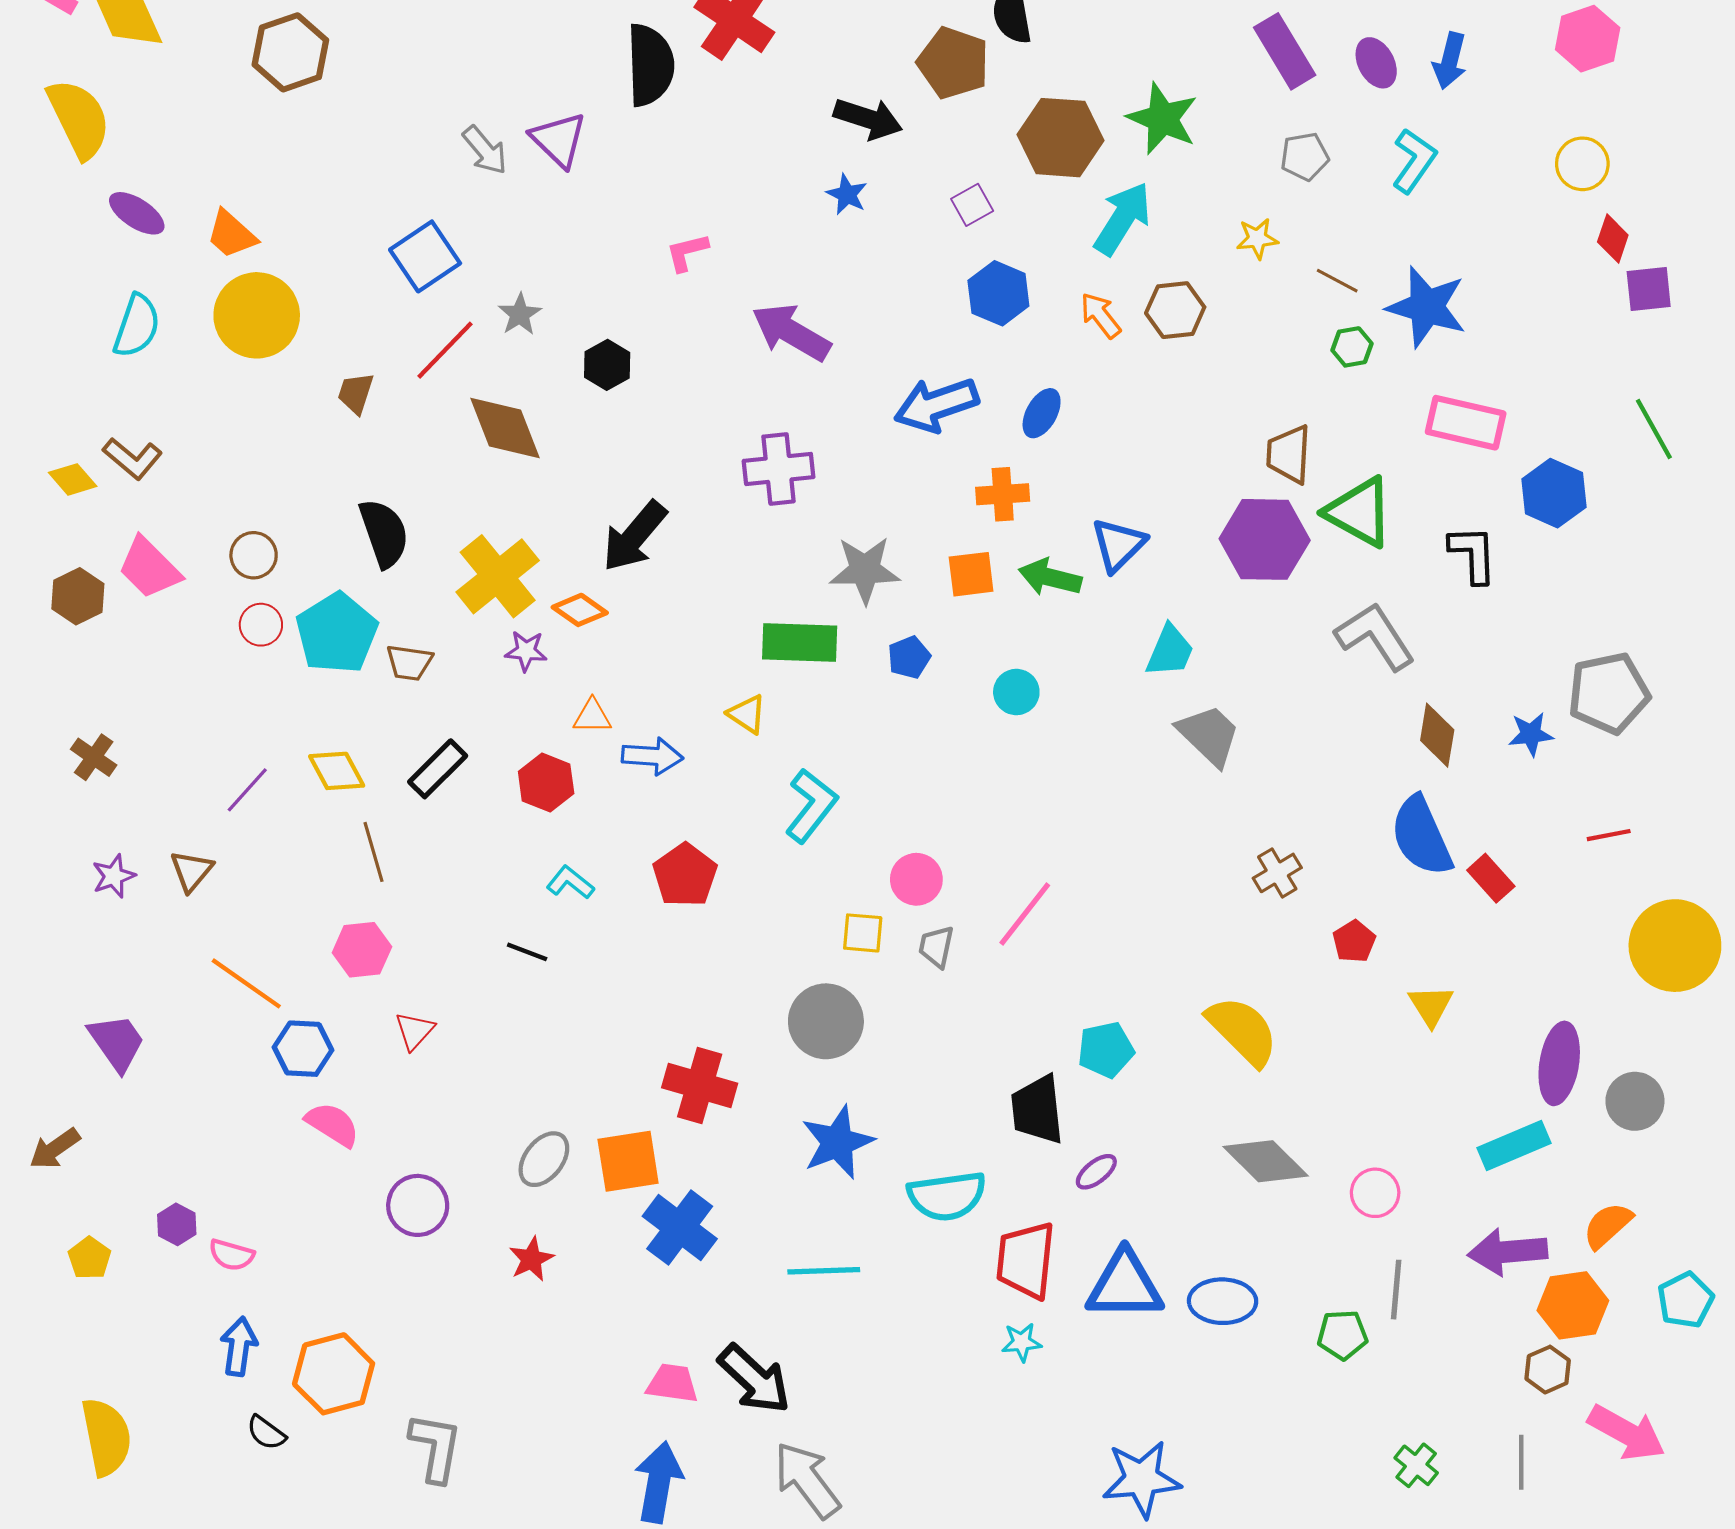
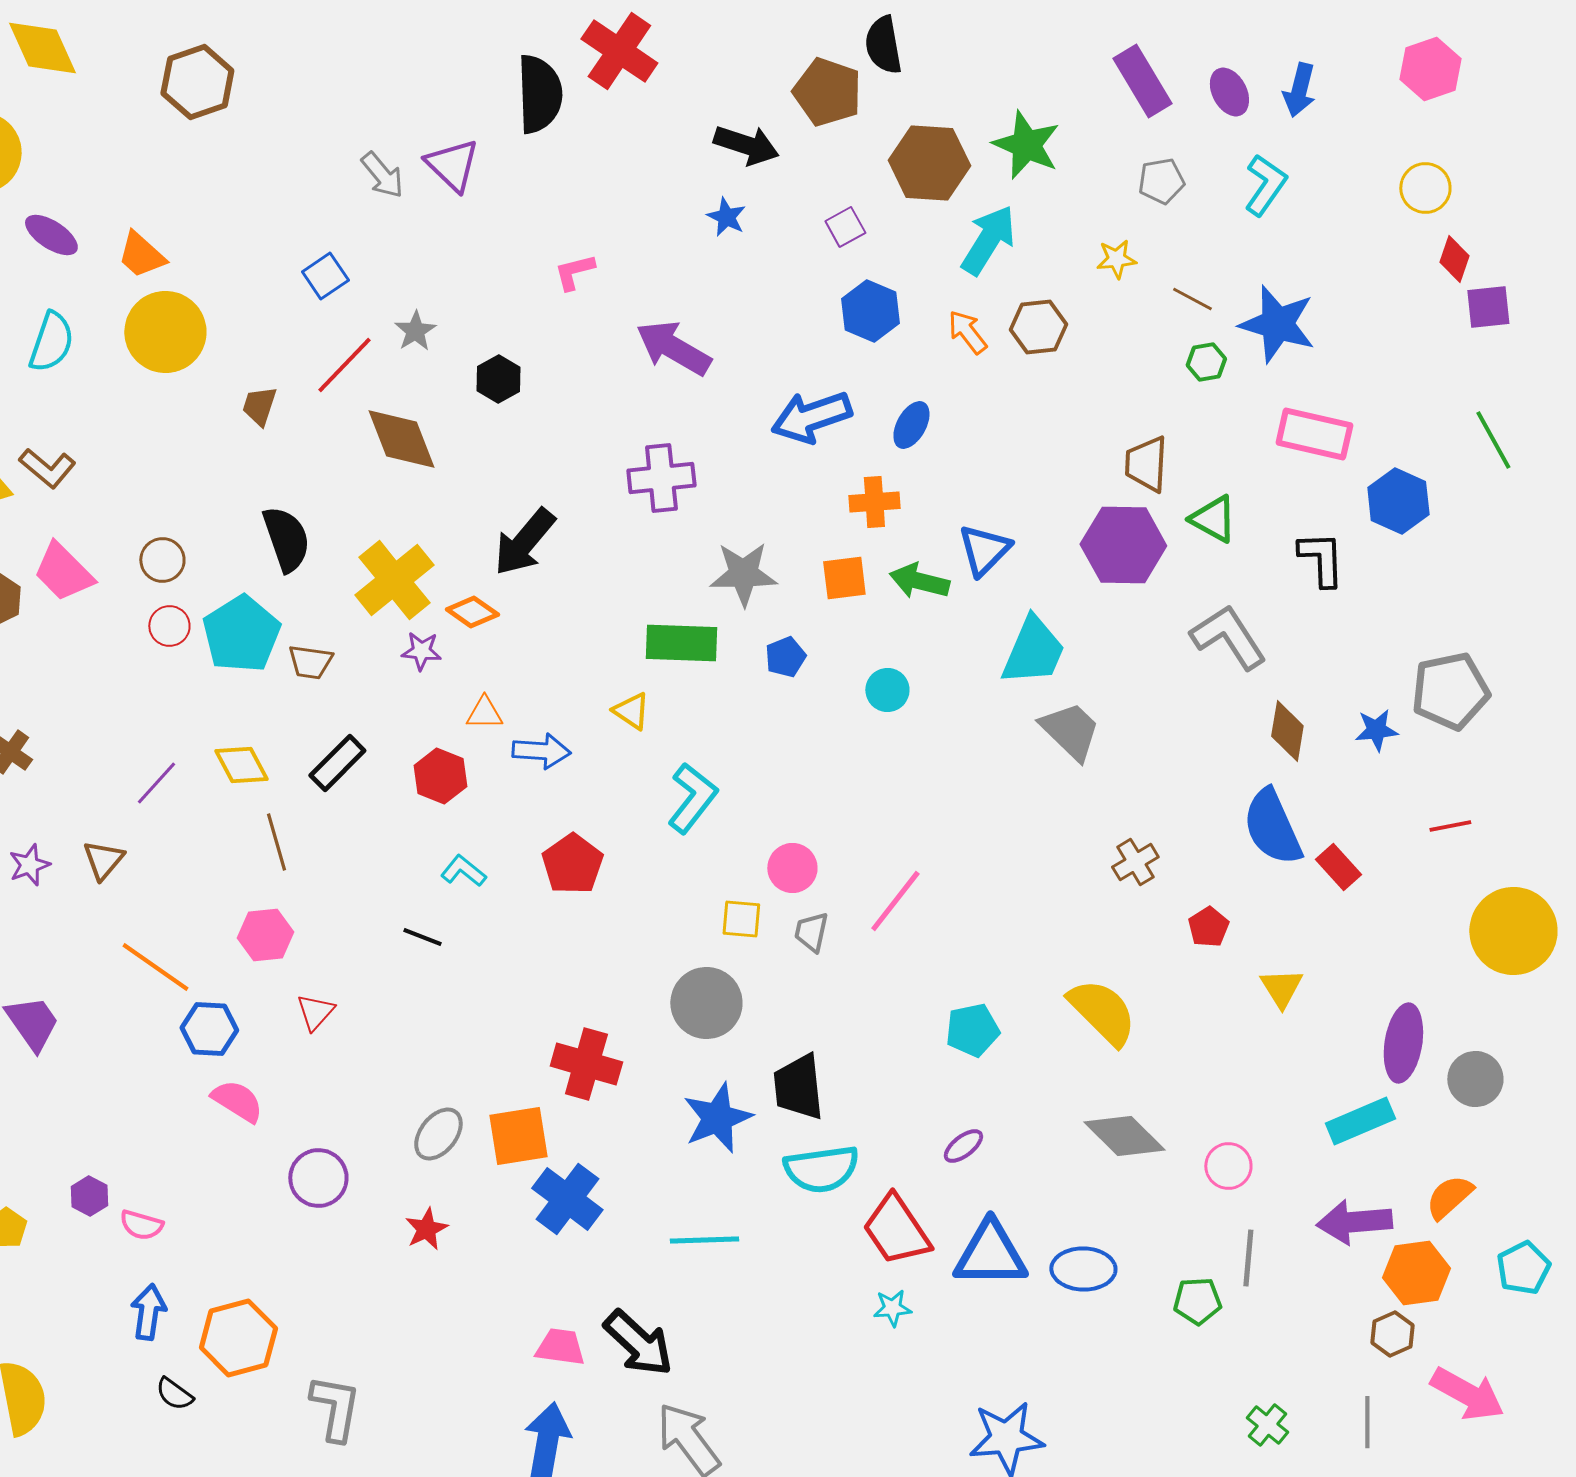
blue square: (425, 256) -> (325, 276), size x0.7
green triangle: (1359, 512) -> (1213, 519), size x0.7
cyan trapezoid: (1170, 651) -> (1033, 651), size x1.4
black trapezoid: (1037, 1110) -> (798, 1087), moved
red trapezoid: (1026, 1260) -> (896, 1230), turned -40

